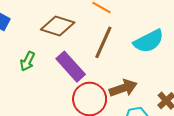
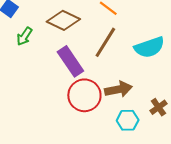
green arrow: (27, 61) -> (24, 36), moved

